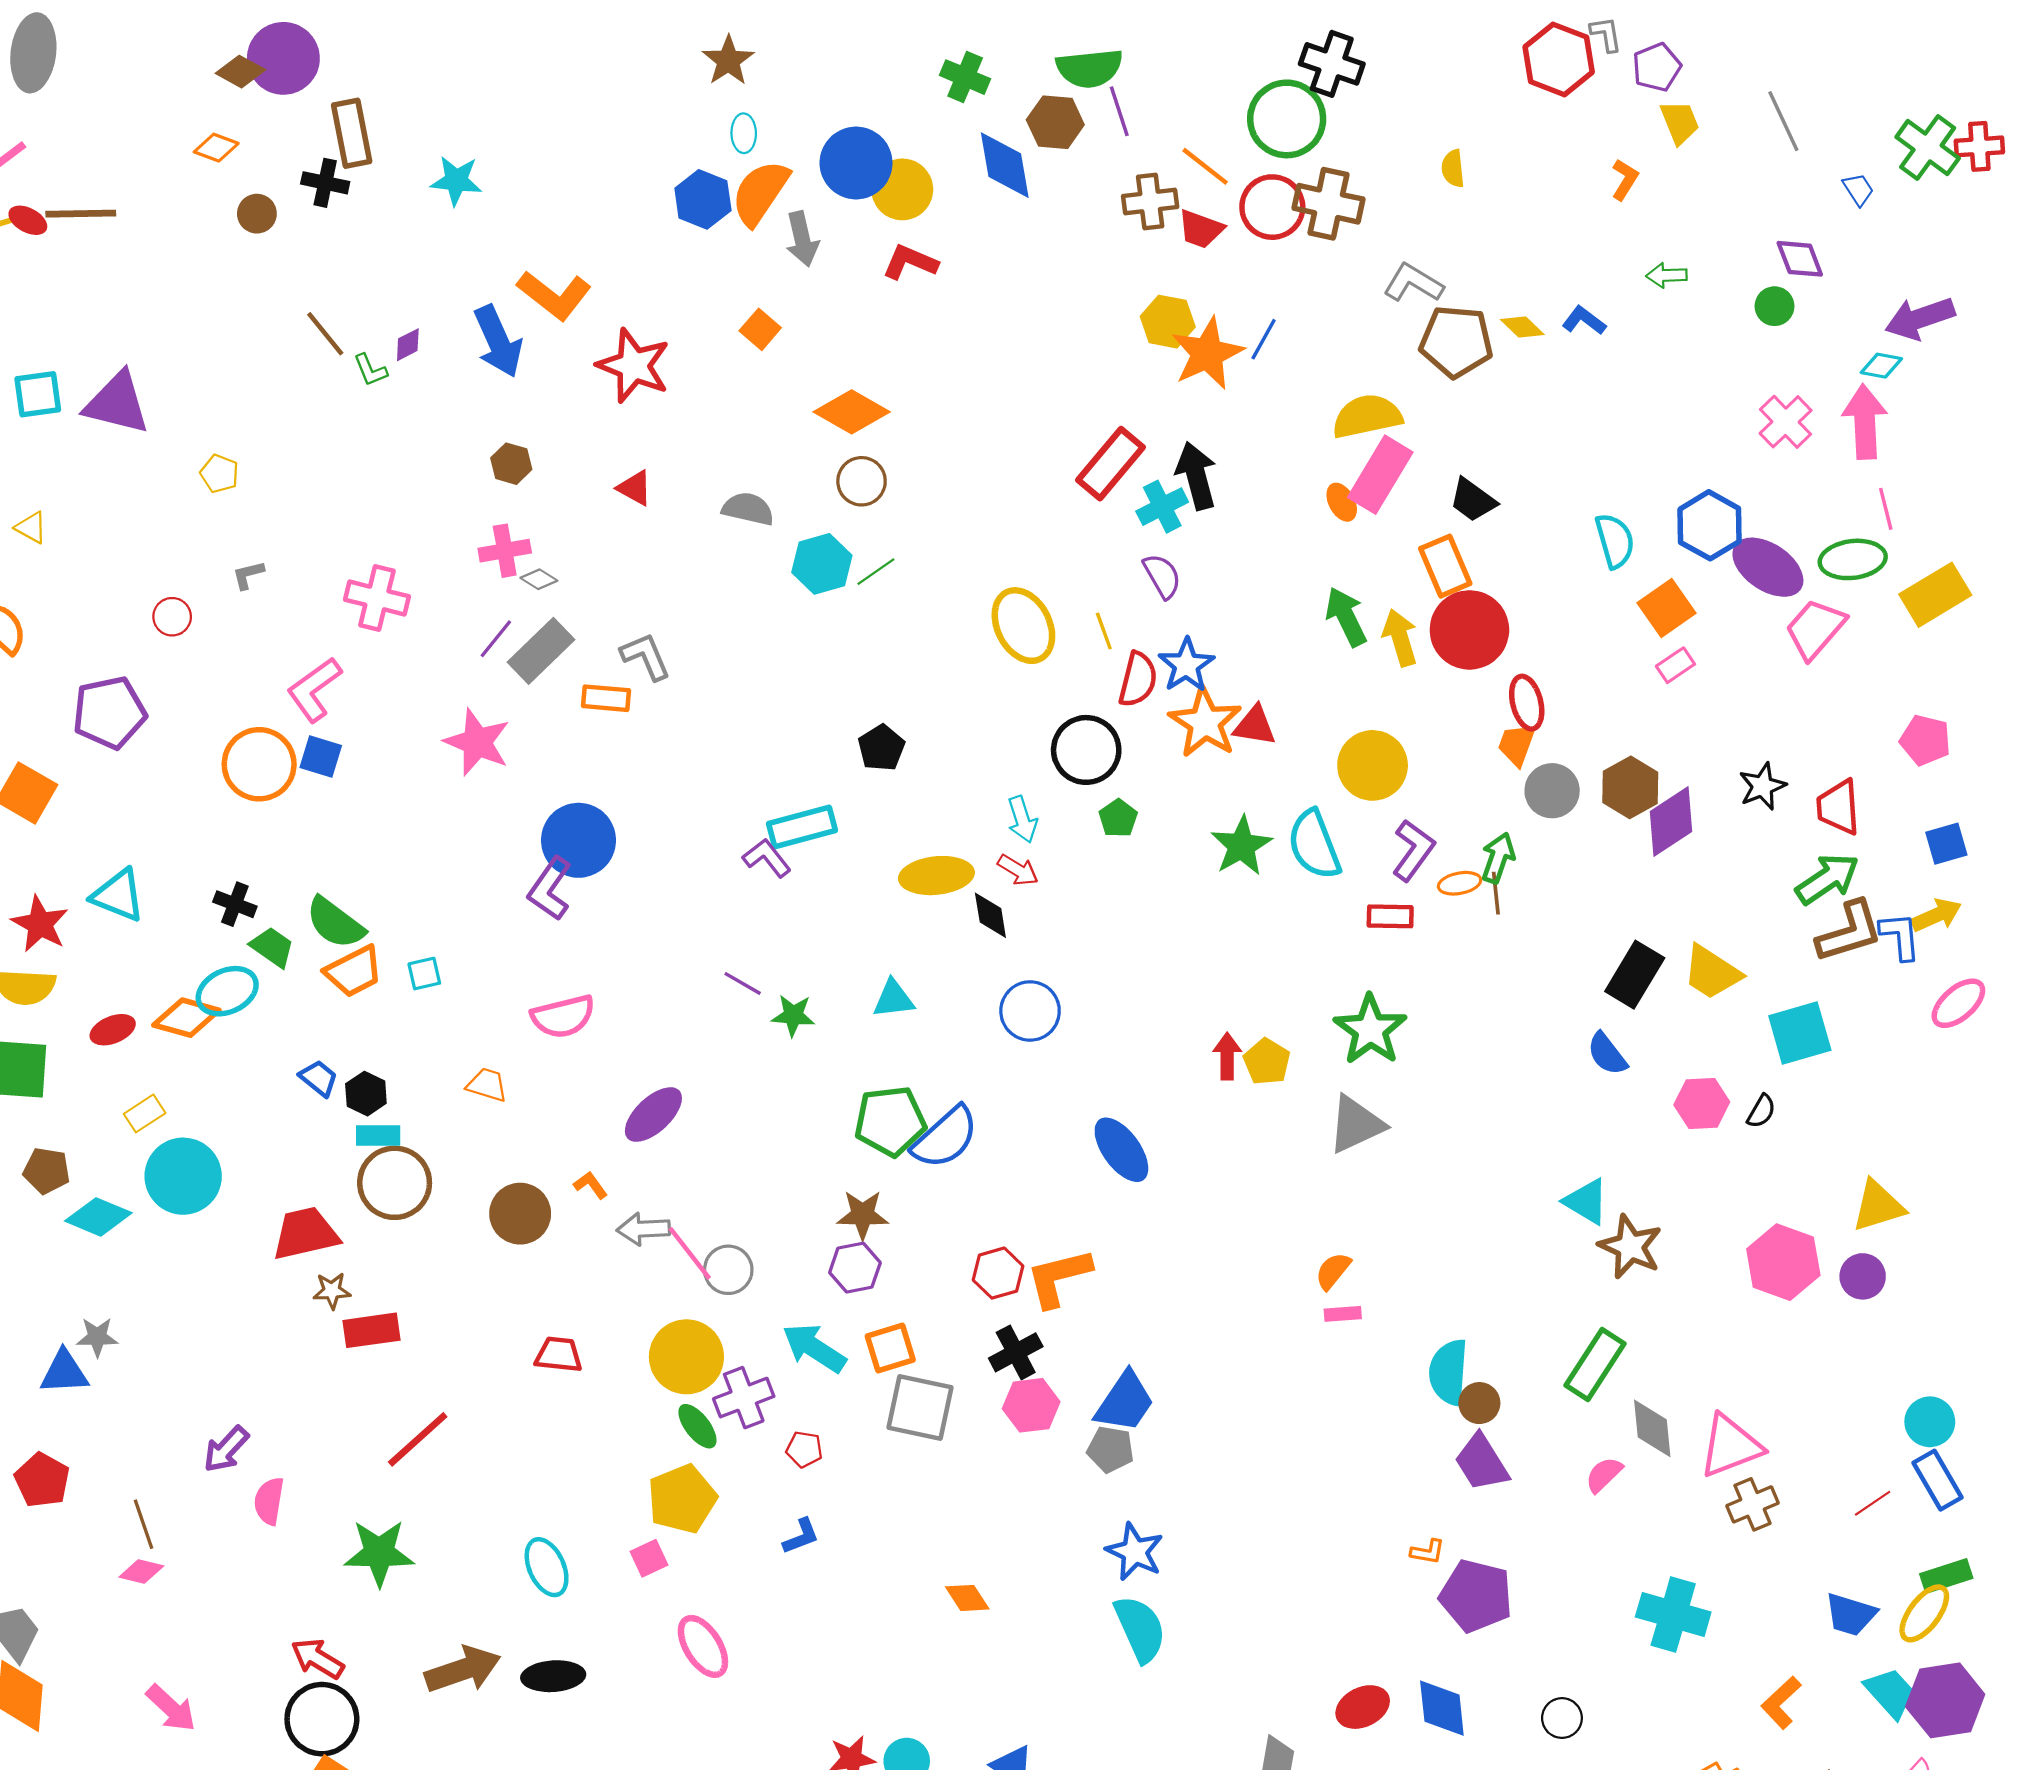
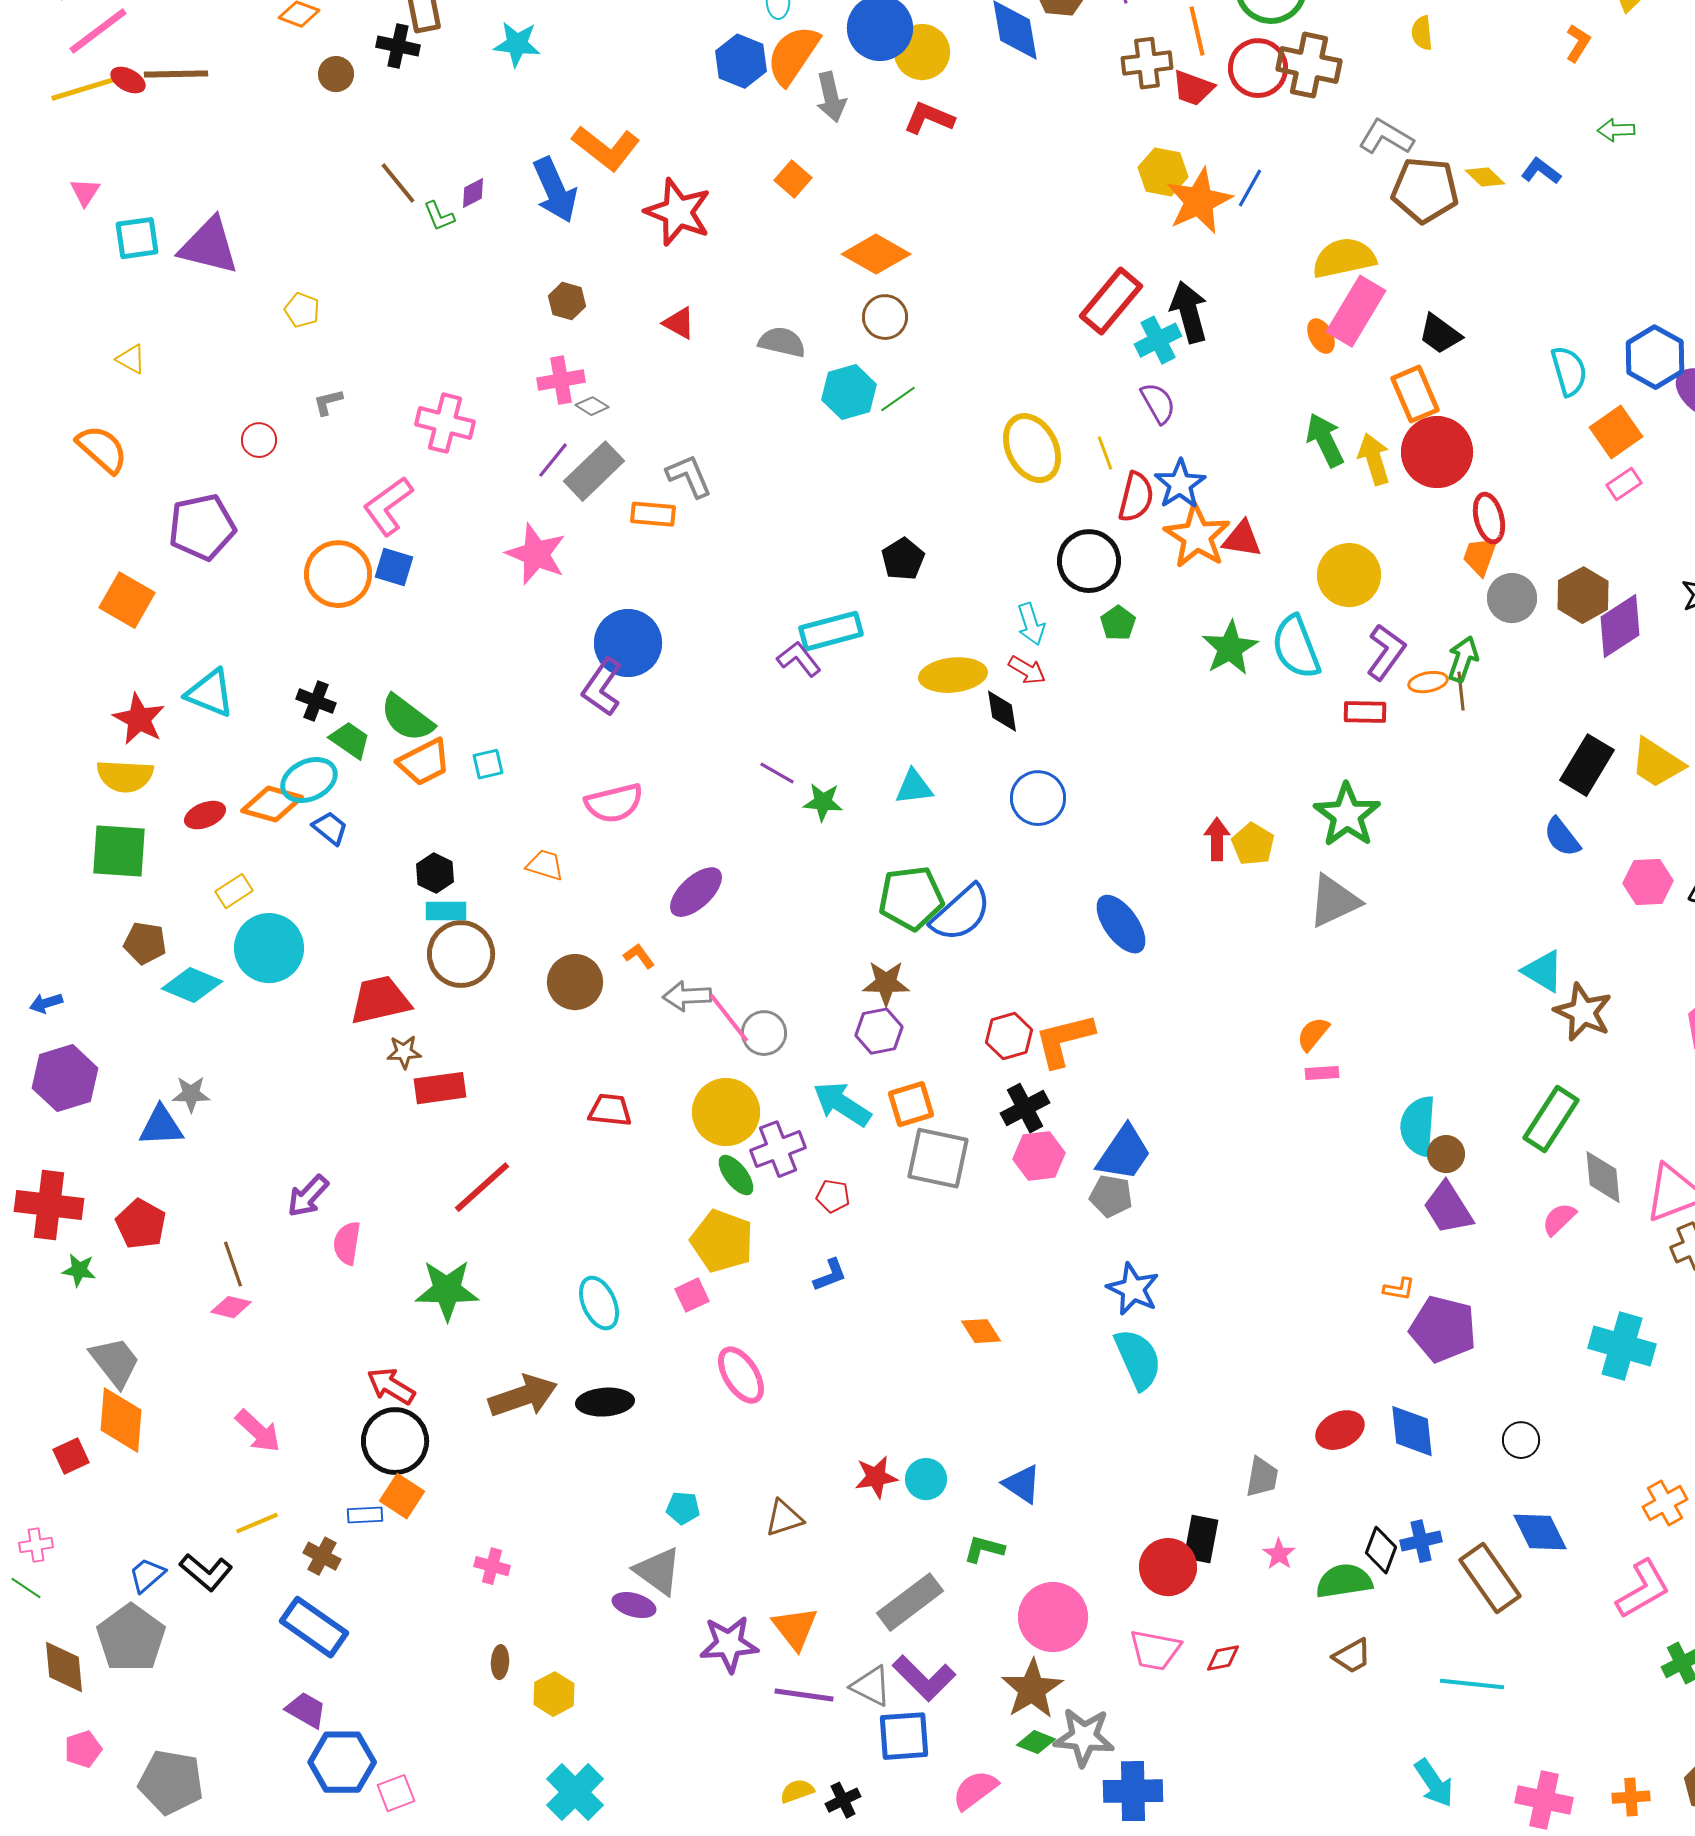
orange line: (1205, 166) -> (1197, 31), turned 39
blue trapezoid: (319, 1078) -> (330, 828), moved
yellow pentagon: (682, 1499) -> (722, 1241), turned -30

